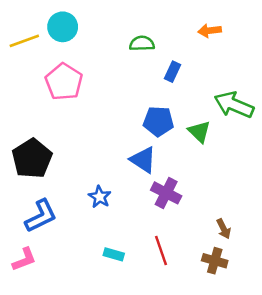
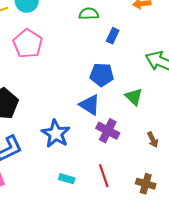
green triangle: (199, 132) -> (134, 97), moved
blue star: (100, 197) -> (56, 134), size x1.6
brown arrow: (224, 229) -> (153, 140), moved

